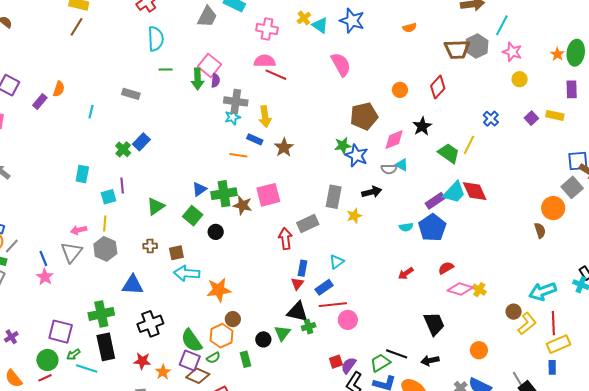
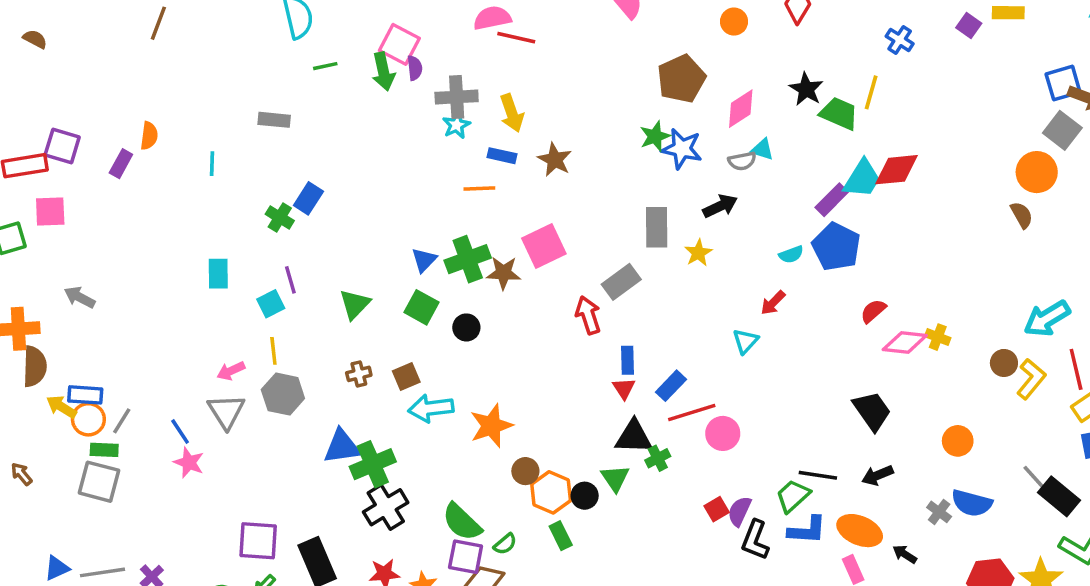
black star: (422, 126) -> (806, 89), moved
red diamond: (475, 191) -> (897, 170), turned -60
cyan triangle: (337, 262) -> (745, 341), moved
red arrow: (406, 273) -> (773, 303), moved
green cross: (101, 314) -> (373, 464), moved
purple square: (61, 332) -> (258, 541), moved
orange hexagon: (221, 336) -> (551, 492), moved

